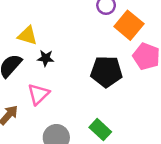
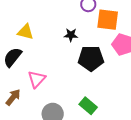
orange square: (129, 25) -> (108, 20), turned -30
black star: (46, 58) -> (71, 35), moved

